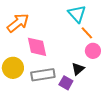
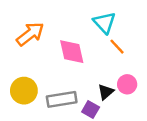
pink diamond: (37, 47) -> (72, 52), moved
pink circle: (93, 51) -> (127, 84), moved

